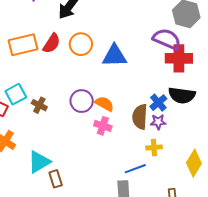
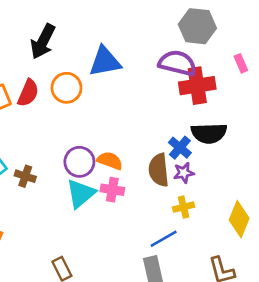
blue triangle: (114, 56) -> (105, 62), moved
cyan triangle: (39, 162) -> (81, 194), moved

